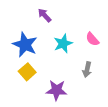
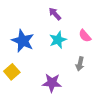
purple arrow: (45, 15) -> (55, 14), moved
yellow square: (27, 72) -> (12, 72), moved

